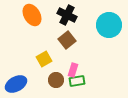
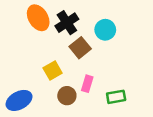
black cross: (67, 15) -> (67, 23), moved, turned 30
cyan circle: (109, 25) -> (105, 30), moved, size x0.7
green rectangle: (77, 81) -> (116, 97), moved

